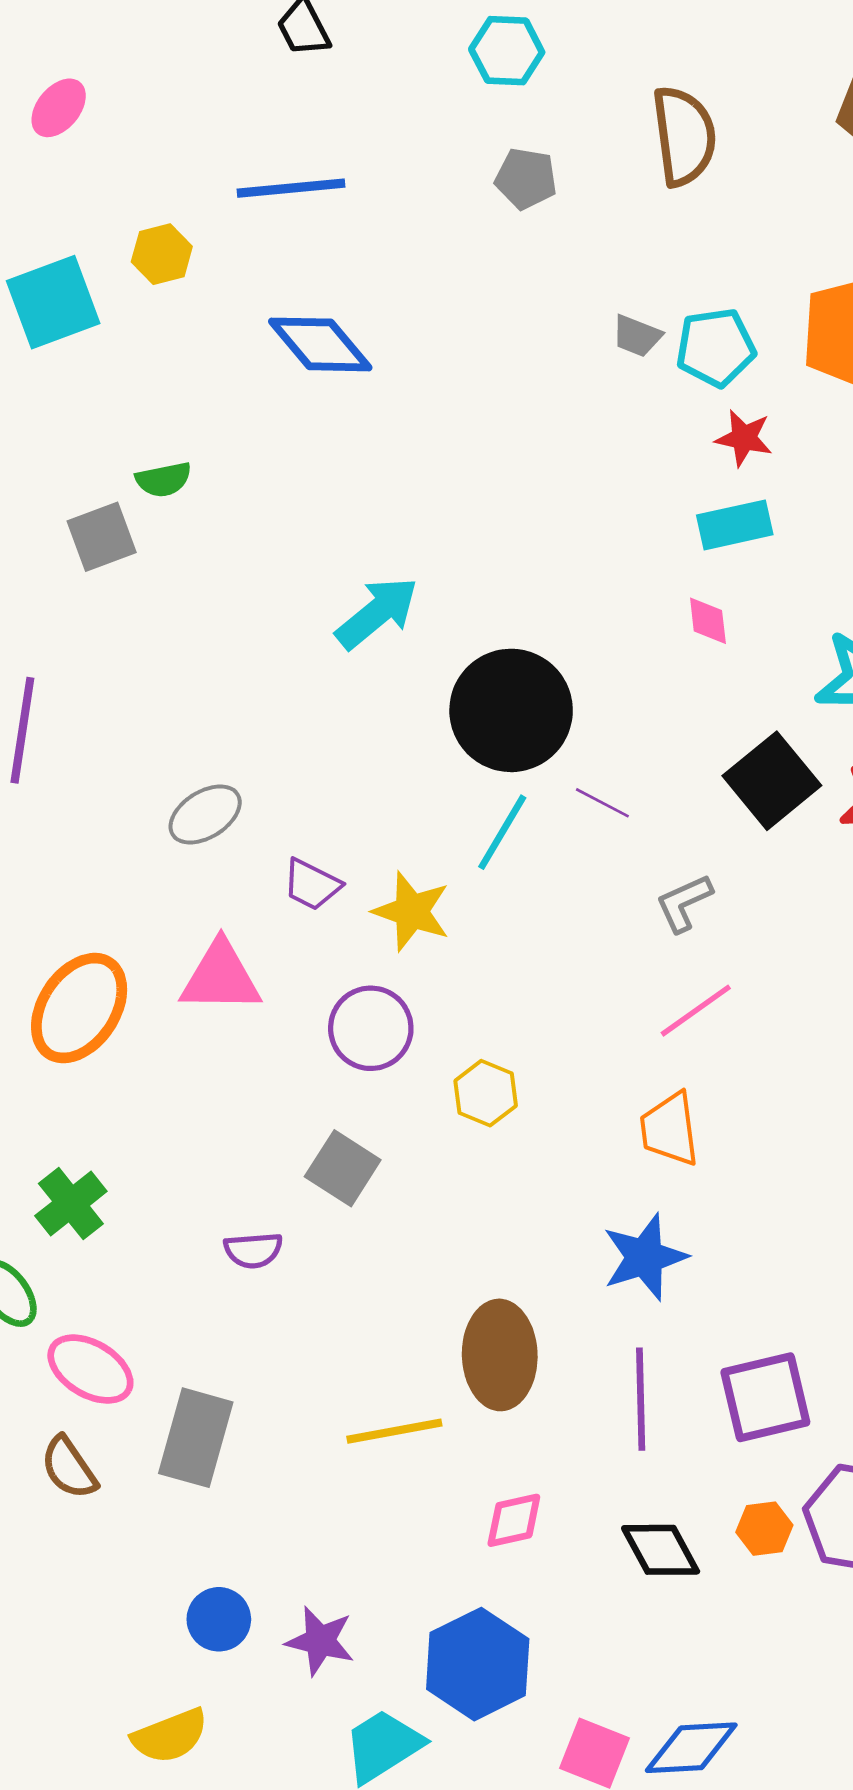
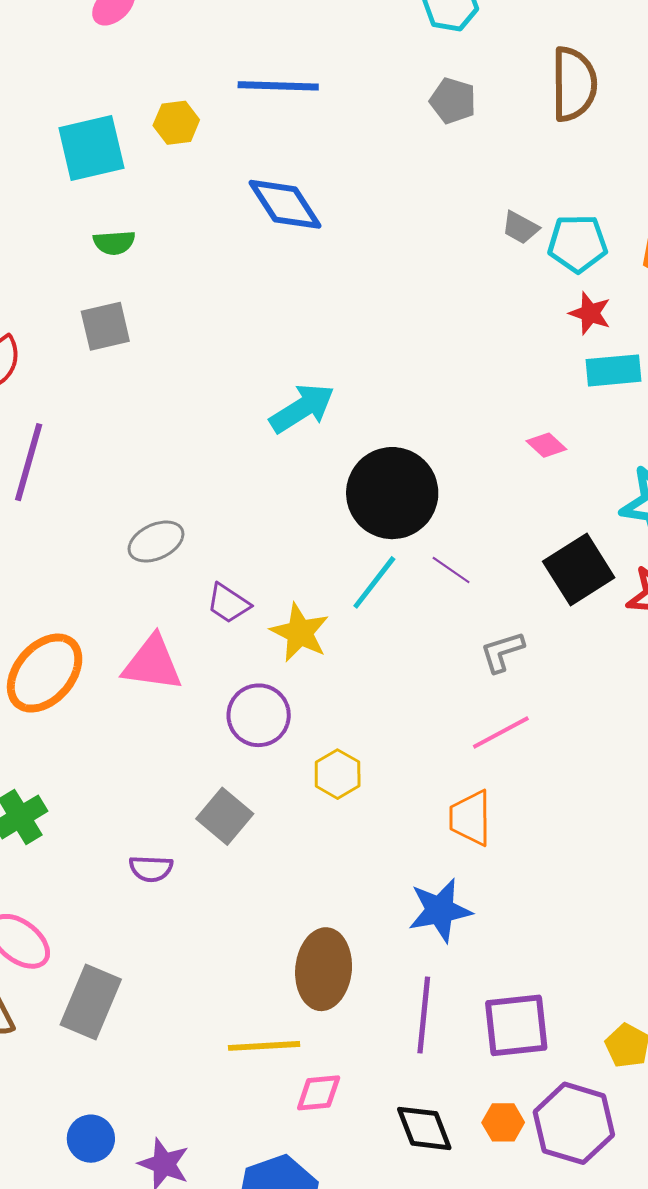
green semicircle: (164, 479) -> (114, 243), moved
cyan rectangle: (735, 525) -> (614, 370), moved
pink diamond: (708, 621) -> (546, 445), turned -48
yellow line: (394, 1431) -> (264, 1046), moved

